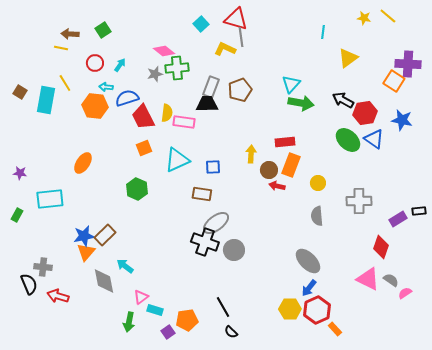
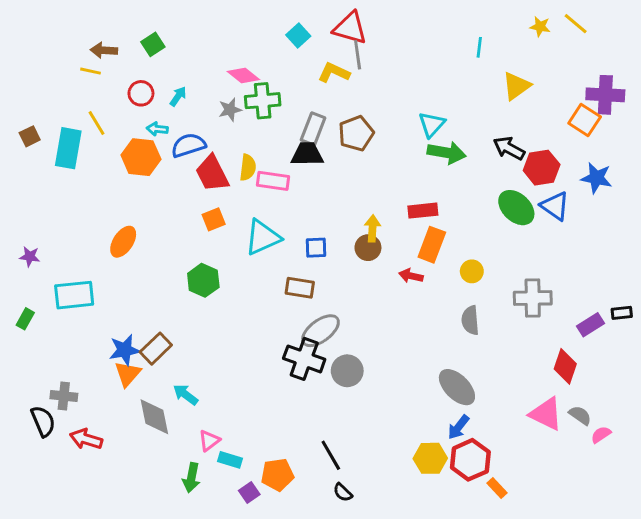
brown square: (20, 92) -> (30, 136), turned 32
brown circle: (269, 170) -> (368, 248), moved

